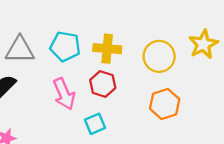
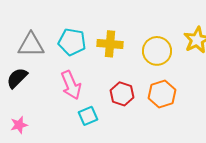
red hexagon: (103, 84) -> (122, 94), moved
cyan square: (95, 124) -> (88, 116), moved

